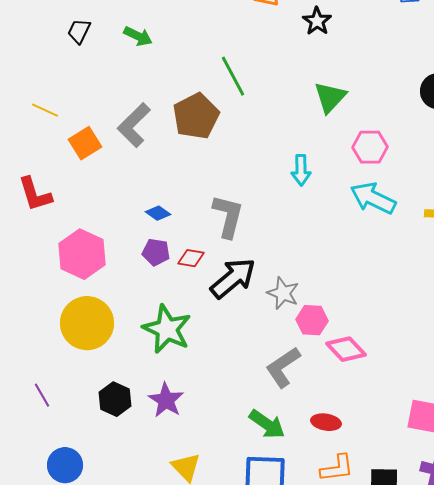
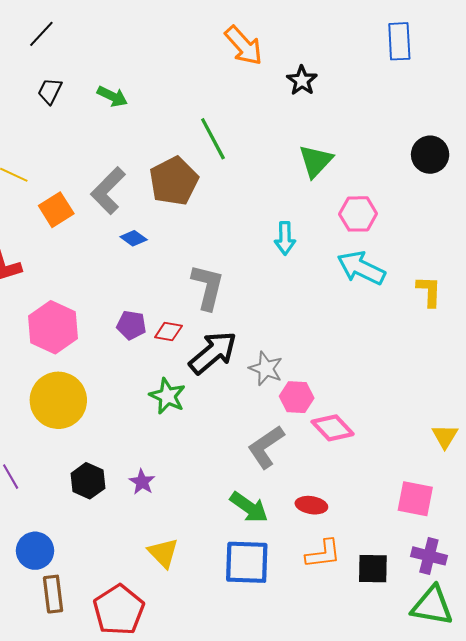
blue diamond: (158, 213) -> (134, 238), moved
green star: (167, 329) -> (167, 396), moved, size x0.7
purple star: (166, 400) -> (142, 482), size x0.7

